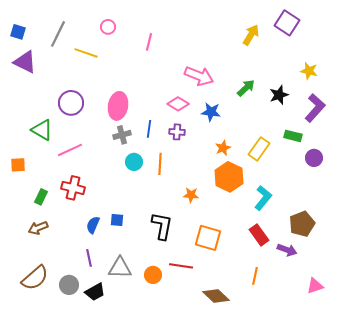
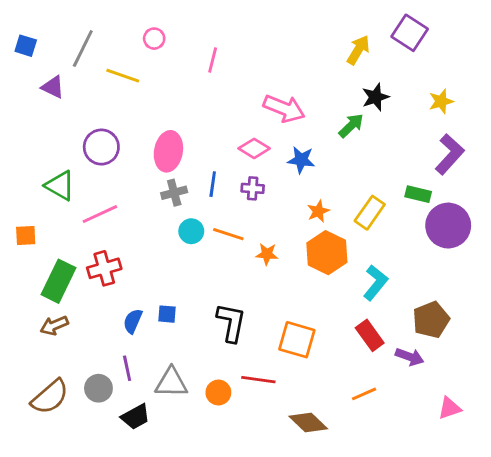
purple triangle: (25, 62) -> (53, 87), moved, size x0.7
yellow star: (309, 71) -> (441, 101), turned -30
black star: (279, 95) -> (375, 97), moved
purple circle: (314, 158) -> (448, 226), size x1.8
orange line: (160, 164) -> (228, 234), turned -75
red cross: (73, 188) -> (104, 268), turned -30
orange star: (191, 195) -> (267, 254), moved
green rectangle: (41, 197) -> (59, 281), size x1.8
orange line: (255, 276) -> (364, 394), turned 54
gray circle: (69, 285) -> (98, 388), moved

